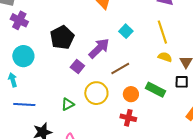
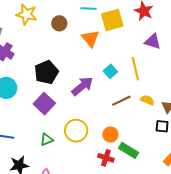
yellow line: (162, 32) -> (135, 69), moved
purple square: (77, 67) -> (44, 104), moved, size x1.5
brown line: (120, 68) -> (121, 101), moved
green rectangle: (156, 90) -> (128, 150), moved

